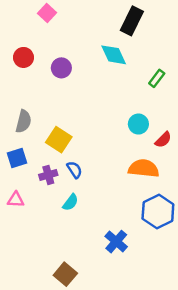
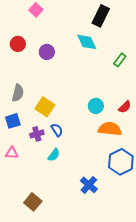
cyan circle: (138, 124) -> (96, 106), moved
brown square: (65, 274) -> (33, 202), moved

